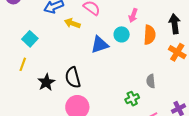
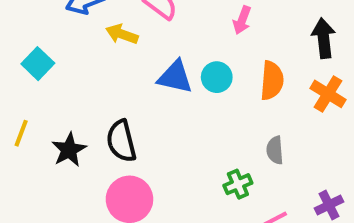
cyan circle: (122, 34) -> (217, 77), moved
orange semicircle: (150, 35) -> (272, 81), moved
blue triangle: (100, 45) -> (175, 77), turned 30
yellow line: (23, 64) -> (21, 133), moved

